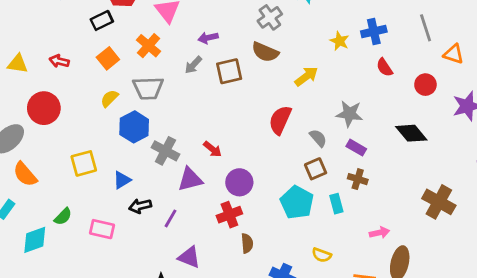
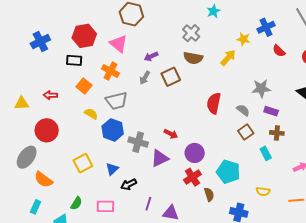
black rectangle: (102, 20) -> (74, 60), turned 42
yellow arrow: (306, 76) -> (228, 58), moved
yellow semicircle: (109, 98) -> (91, 114), turned 88
cyan pentagon: (297, 202) -> (228, 172), moved
purple line: (171, 218) -> (148, 204), moved

